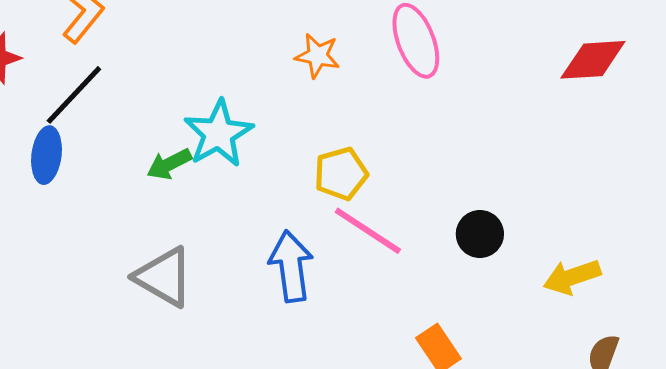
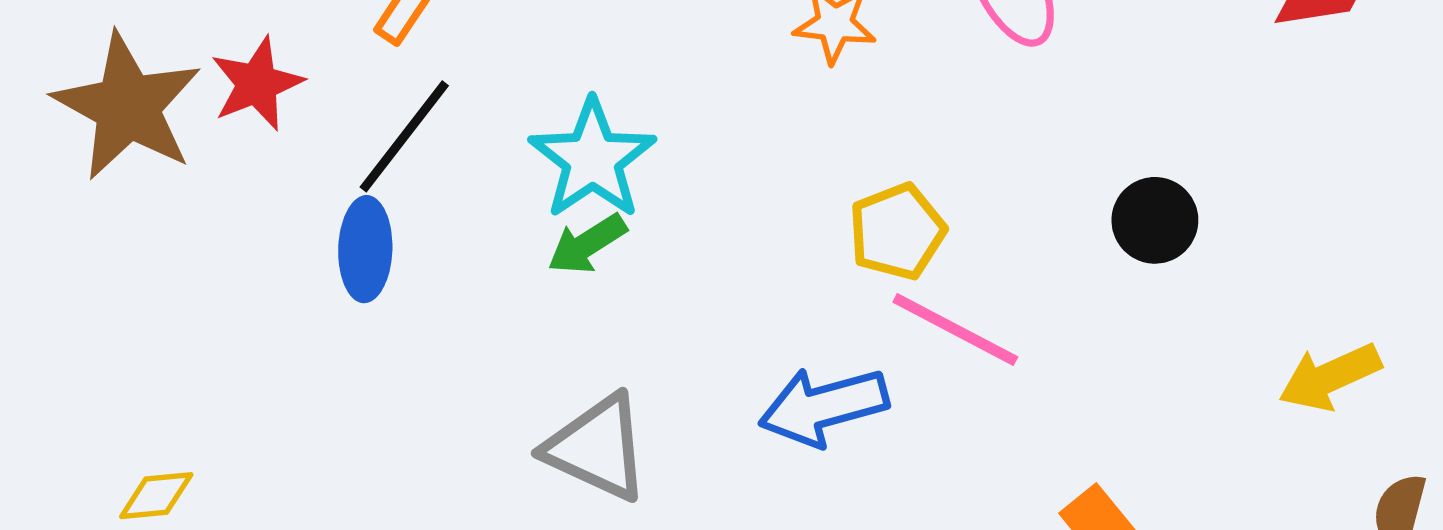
cyan star: (219, 134) -> (592, 159), moved
black circle: (480, 234) -> (1155, 220), moved
blue arrow: (291, 266) -> (824, 406), turned -92

